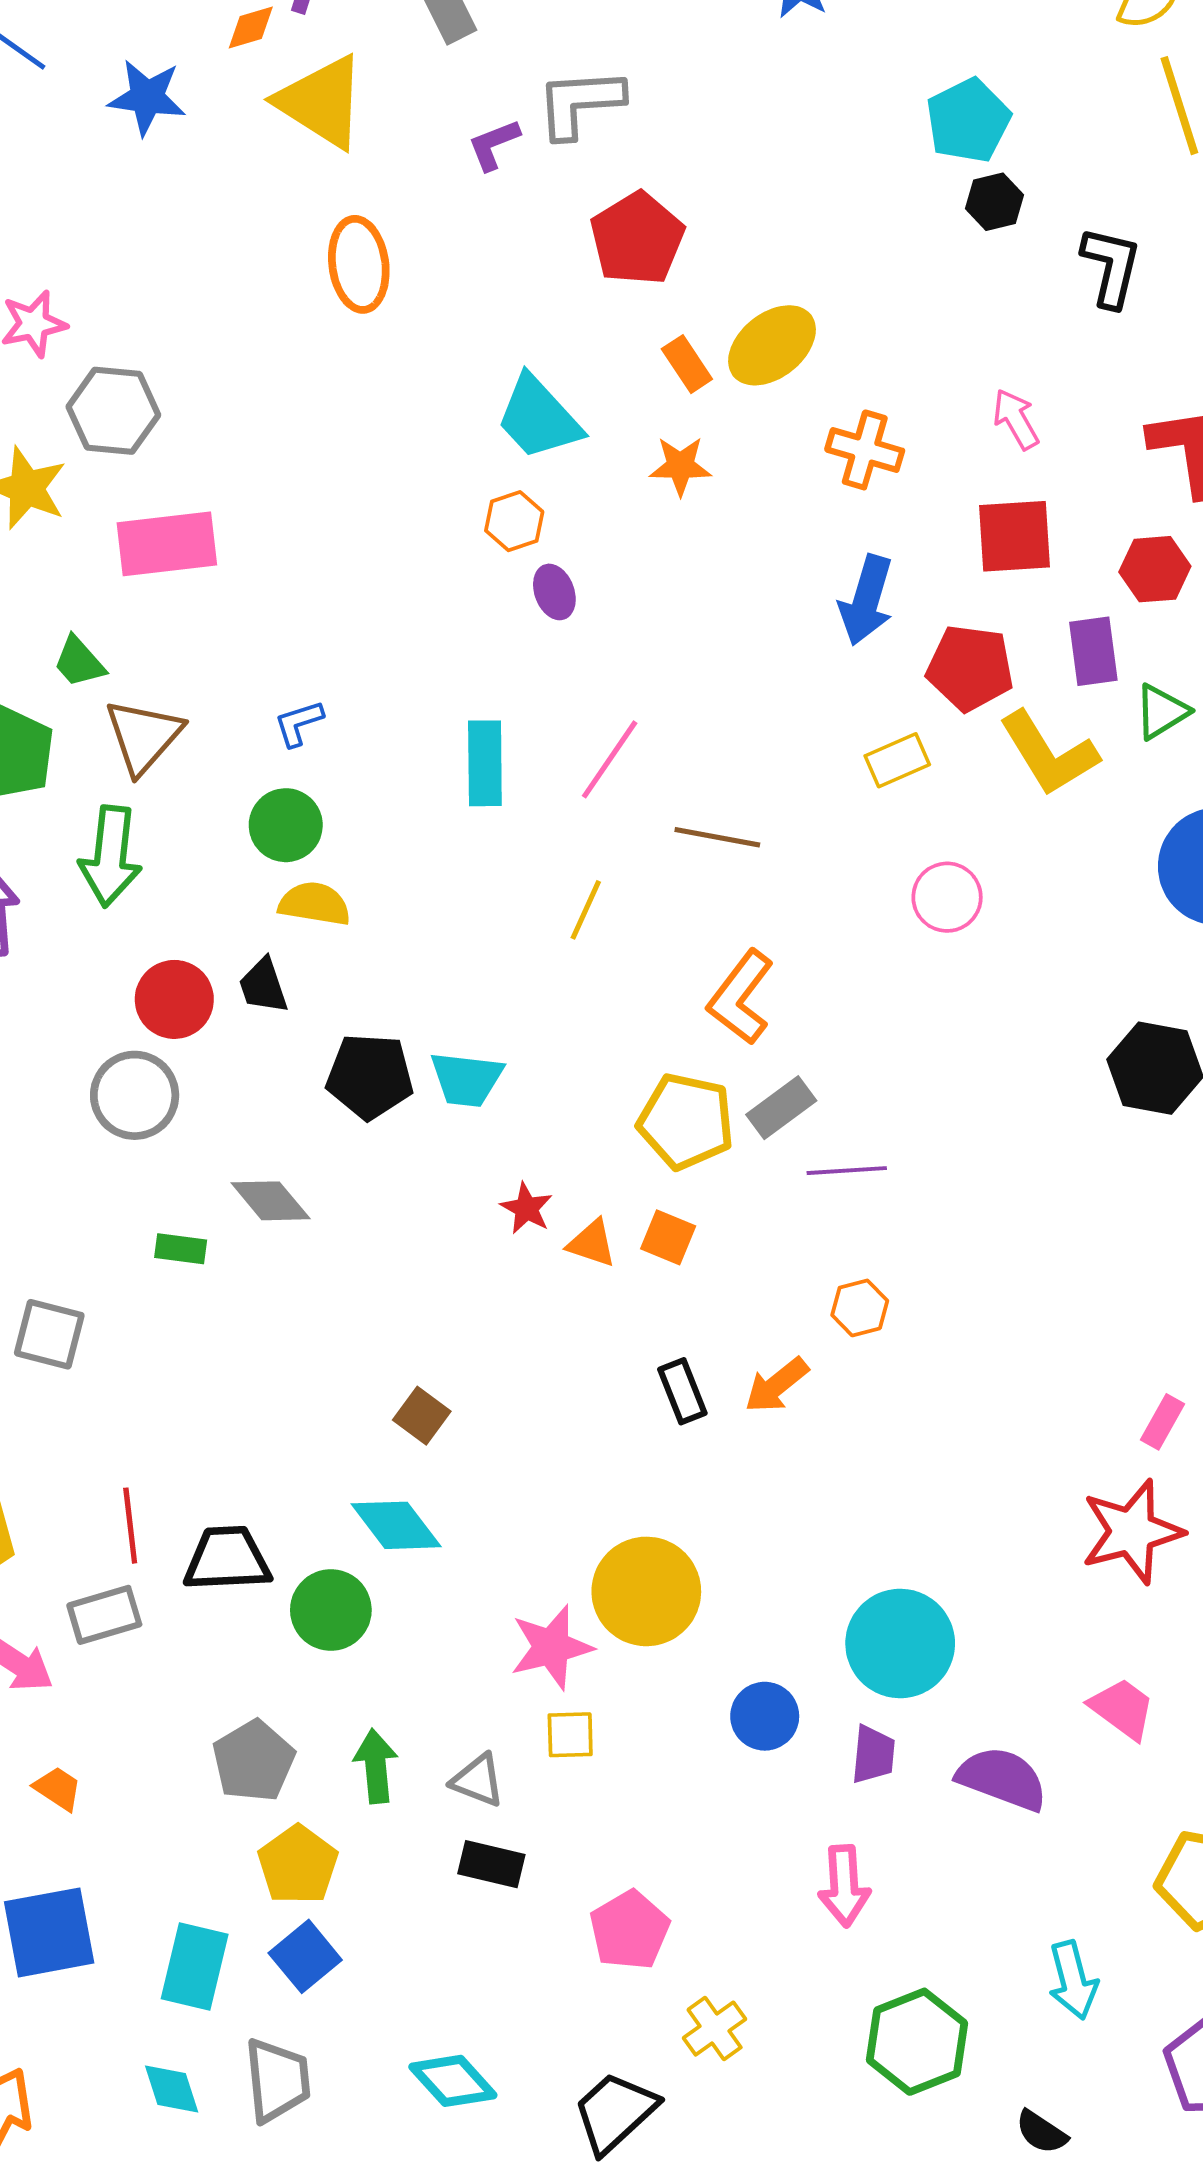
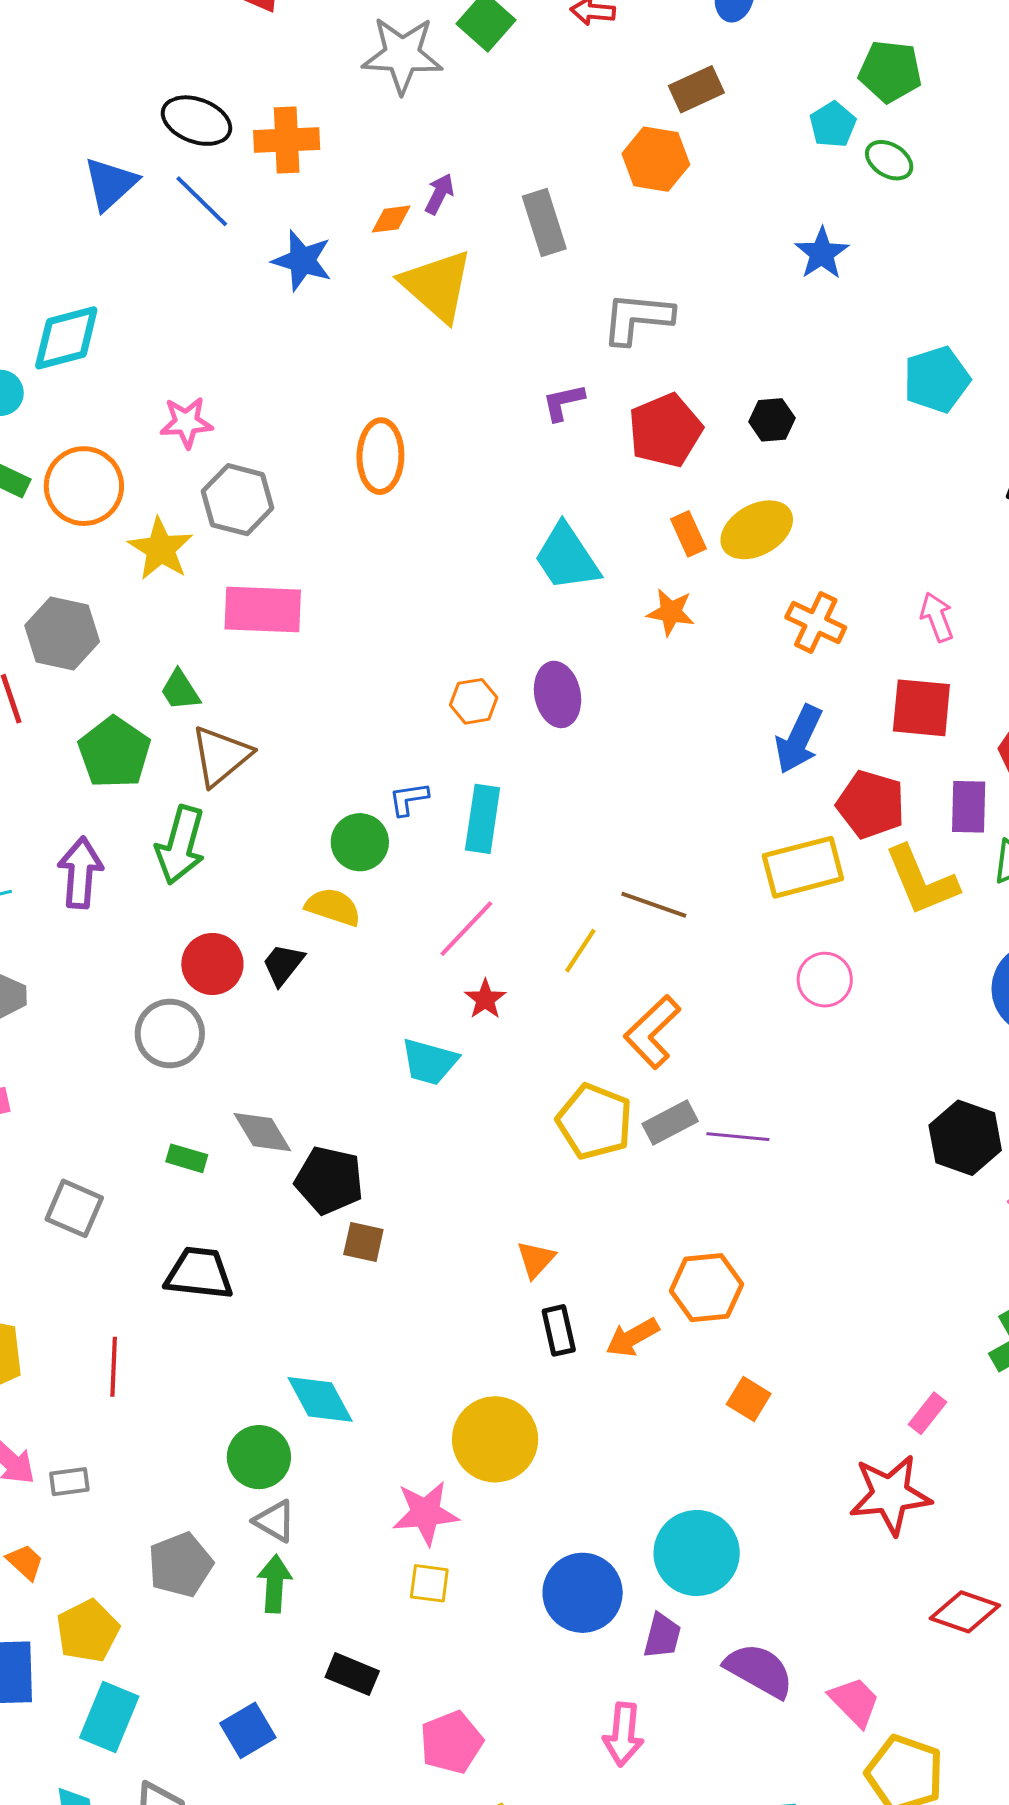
purple L-shape: (494, 145) -> (563, 402), moved
black hexagon: (995, 202) -> (772, 420), moved
orange ellipse: (359, 264) -> (380, 456), moved
orange hexagon: (514, 521) -> (474, 701), moved
purple ellipse: (554, 592) -> (558, 694), size x1.5
blue L-shape: (299, 723) -> (409, 799), moved
pink line: (610, 759) -> (466, 929), moved
yellow rectangle: (897, 760) -> (803, 867), size x1.6
green circle: (286, 825) -> (360, 842), moved
yellow line: (586, 910) -> (580, 951), moved
black trapezoid: (263, 986) -> (283, 964), turned 48
black pentagon: (370, 1076) -> (329, 1180), moved
purple line: (847, 1171) -> (738, 1137), moved
red star: (526, 1208) -> (485, 999), moved
orange square: (668, 1237) -> (749, 1399), moved
orange triangle: (592, 1243) -> (536, 1259), moved, turned 45
orange hexagon: (860, 1308) -> (706, 1288), size x1.6
brown square: (422, 1416) -> (363, 1242), moved, turned -33
black trapezoid: (227, 1559) -> (199, 1273), moved
yellow circle: (646, 1591) -> (495, 1439), moved
gray rectangle: (104, 1615) -> (69, 1482), moved, size x0.7
pink trapezoid: (1122, 1709) -> (855, 1702), moved
blue circle: (765, 1716) -> (583, 1593), size x1.5
gray triangle: (478, 1780) -> (275, 1521), moved
yellow pentagon: (298, 1865) -> (88, 1631), moved
blue square: (305, 1956) -> (248, 1730), moved

